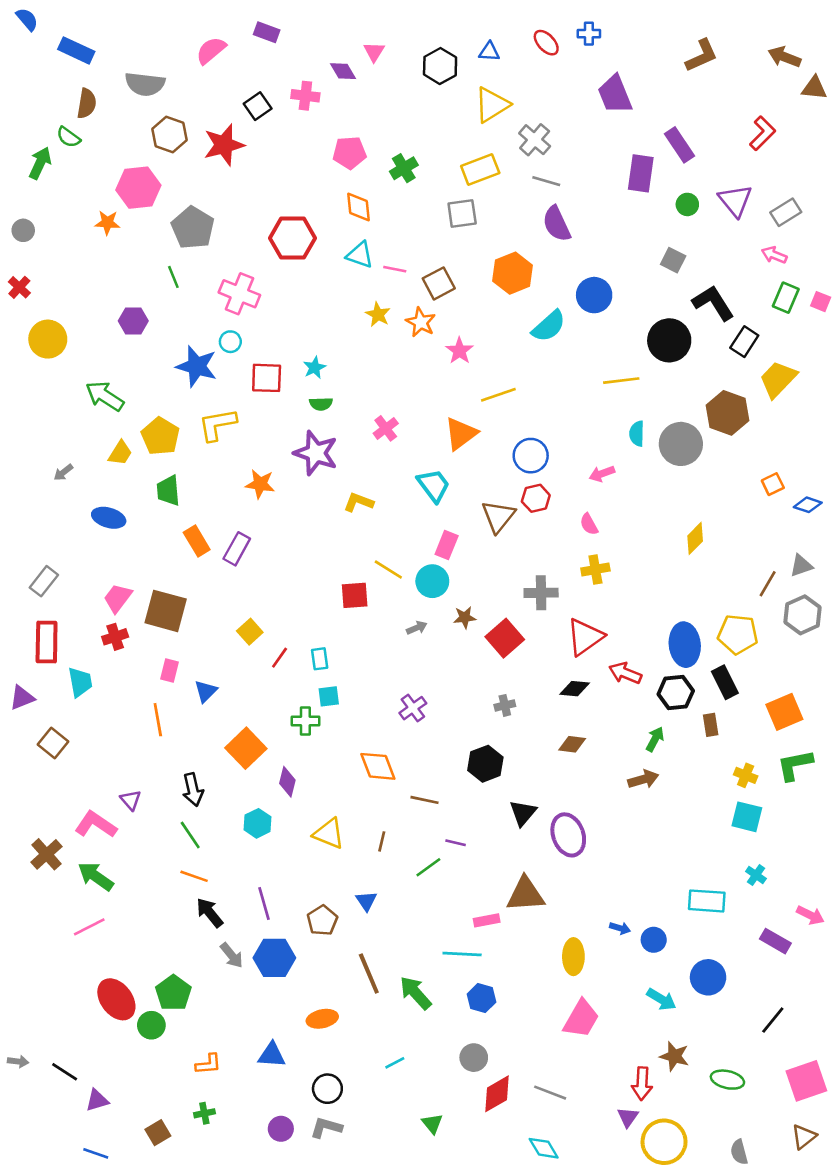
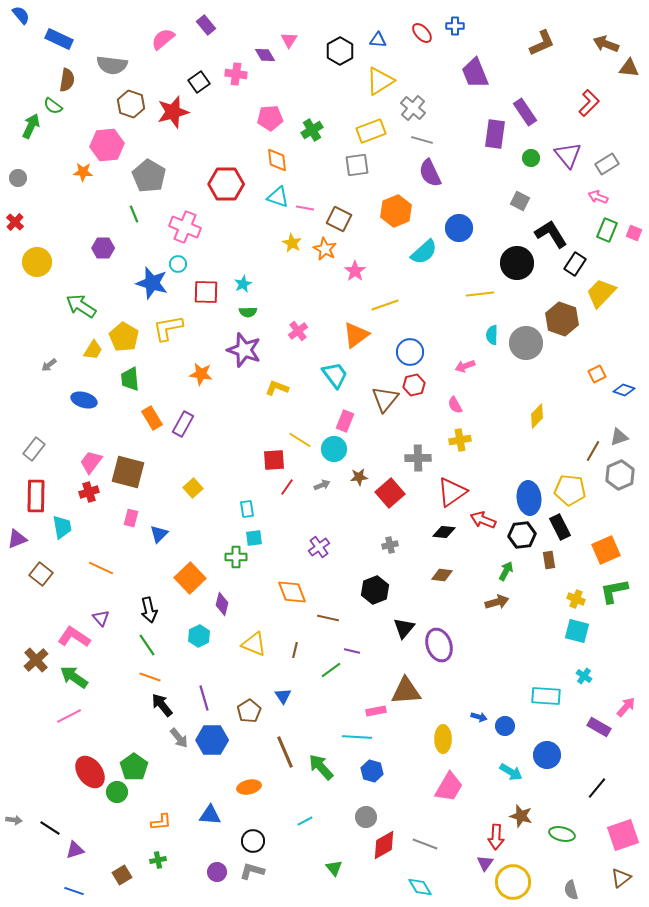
purple rectangle: (267, 32) -> (206, 25), turned 30
brown square: (439, 283) -> (339, 219), turned -35
red line: (280, 658) -> (287, 487), moved
orange line: (158, 720) -> (101, 568), moved, turned -55
pink arrow: (810, 915) -> (626, 707), turned -75

